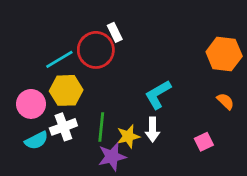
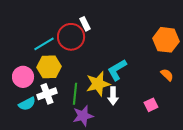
yellow star: (128, 136) -> (98, 84), moved, size x1.4

